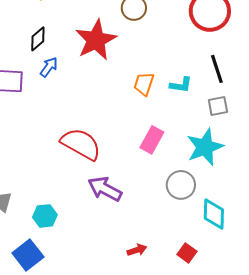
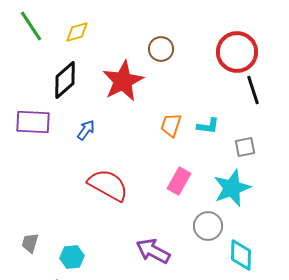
black diamond: (38, 39) -> (65, 80), size x1.5
blue arrow: (49, 67) -> (86, 130), moved
black line: (217, 69) -> (253, 90), moved
purple arrow: (105, 189) -> (153, 251), moved

